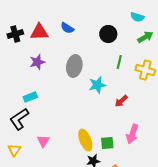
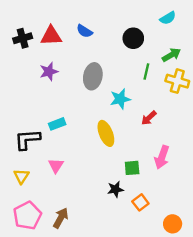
cyan semicircle: (137, 17) -> (168, 18), turned -48
green arrow: (145, 37) -> (171, 55), moved
cyan rectangle: (30, 97) -> (57, 124), moved
black L-shape: (19, 119) -> (27, 139), turned 30
yellow ellipse: (85, 140) -> (106, 133), moved

